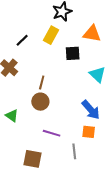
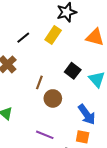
black square: (73, 53) -> (73, 71), moved, turned 35
brown circle: (40, 102) -> (53, 98), moved

